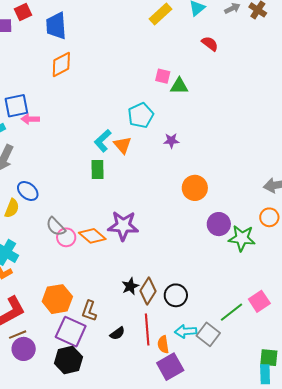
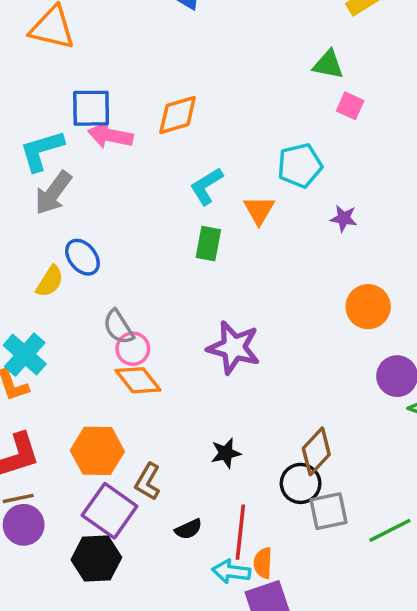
orange diamond: (61, 64) -> (178, 115), moved
green triangle: (179, 86) -> (328, 65), moved
pink arrow: (30, 119) -> (110, 135), size x1.4
cyan L-shape: (103, 141) -> (206, 186), moved
orange diamond: (92, 236) -> (138, 380), moved
brown diamond: (148, 291) -> (316, 451), moved
cyan arrow: (186, 331) -> (231, 572), moved
gray square: (208, 334) -> (328, 511), moved, turned 30

